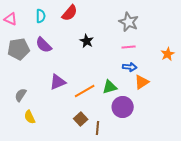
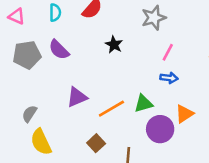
gray star: (129, 22) -> (154, 18), moved, turned 30
pink line: (129, 47) -> (168, 52), turned -56
orange triangle: (142, 82) -> (184, 114), moved
yellow semicircle: (30, 117) -> (41, 142), size x1.5
brown square: (81, 119) -> (96, 143), moved

